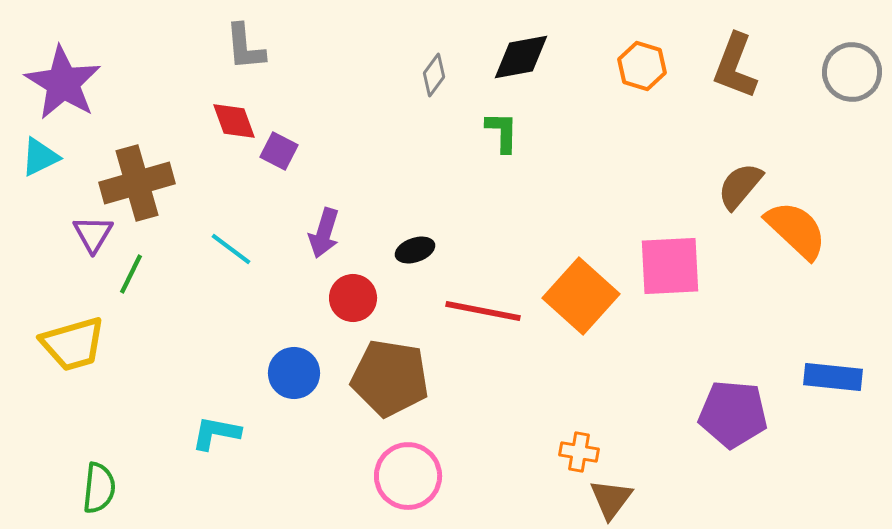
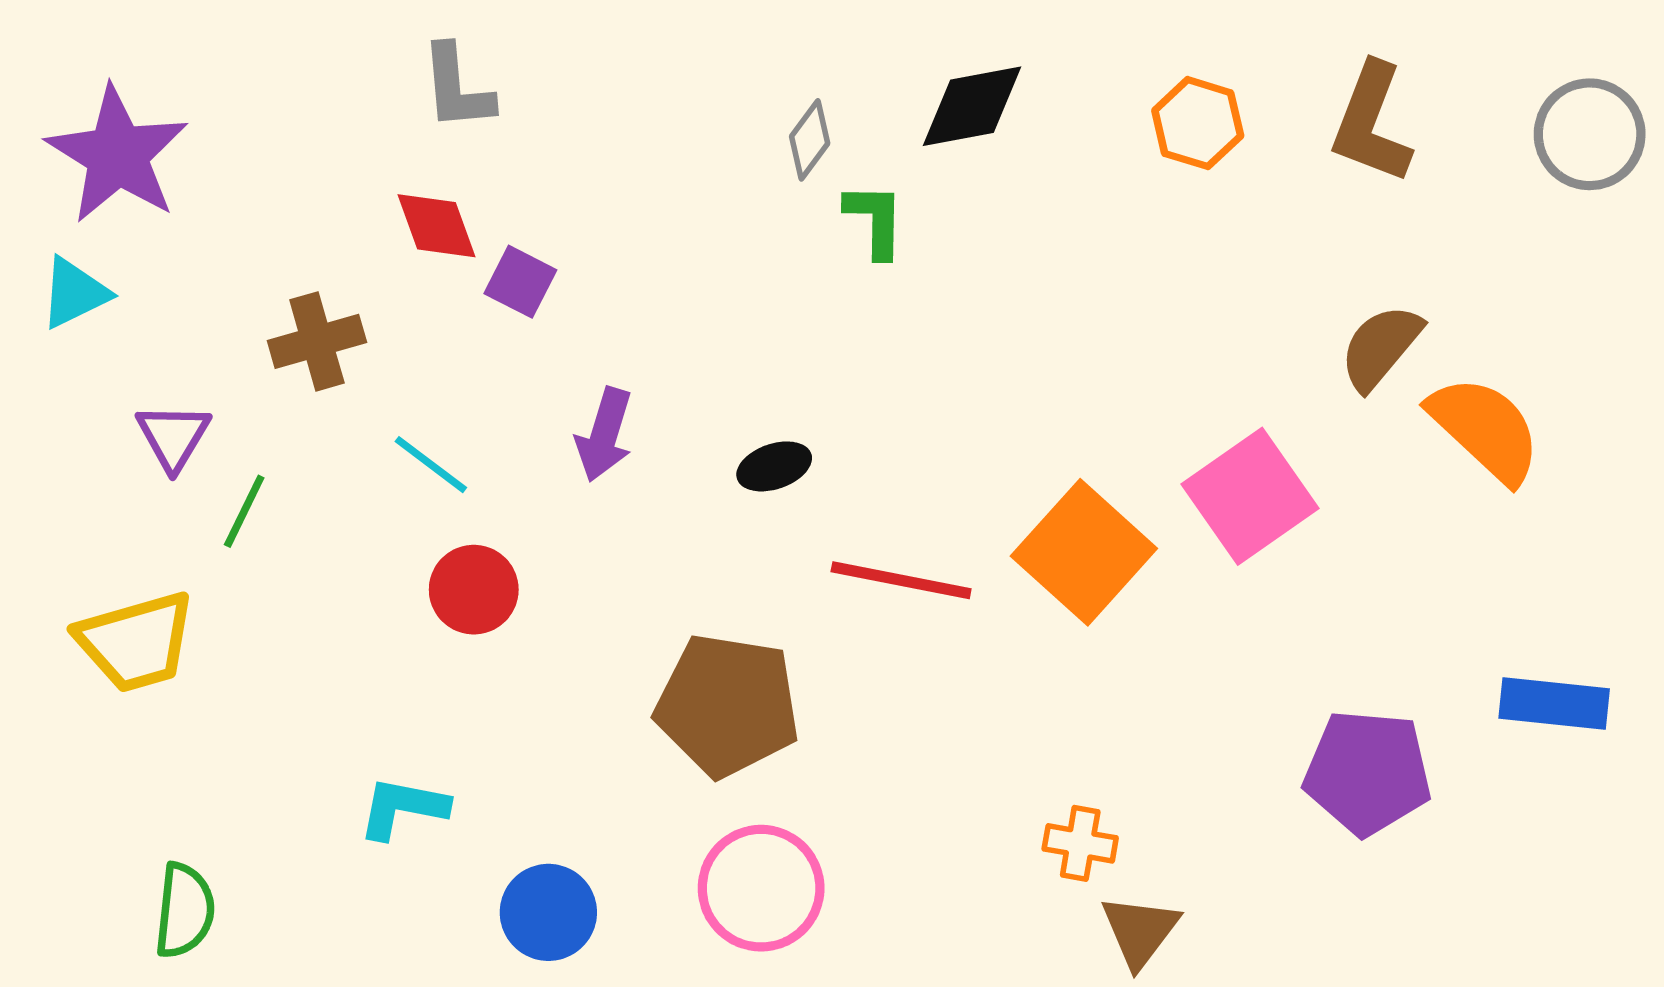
green L-shape: (502, 132) -> (875, 220), moved
brown cross: (137, 183) -> (317, 341), moved, size x0.7
pink square: (670, 266) -> (1250, 496), turned -32
red circle: (353, 298) -> (474, 590), moved
blue circle: (294, 373) -> (548, 912), moved

